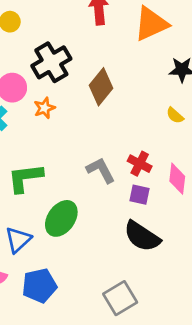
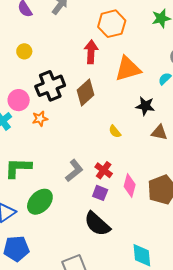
brown diamond: (101, 87) -> (86, 92), moved
yellow semicircle: (175, 115) -> (115, 132), moved
gray L-shape: (101, 170) -> (74, 171), turned 70

